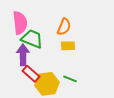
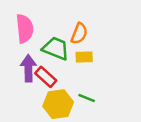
green trapezoid: (32, 39) -> (56, 48), moved
red rectangle: (31, 74) -> (46, 77), moved

